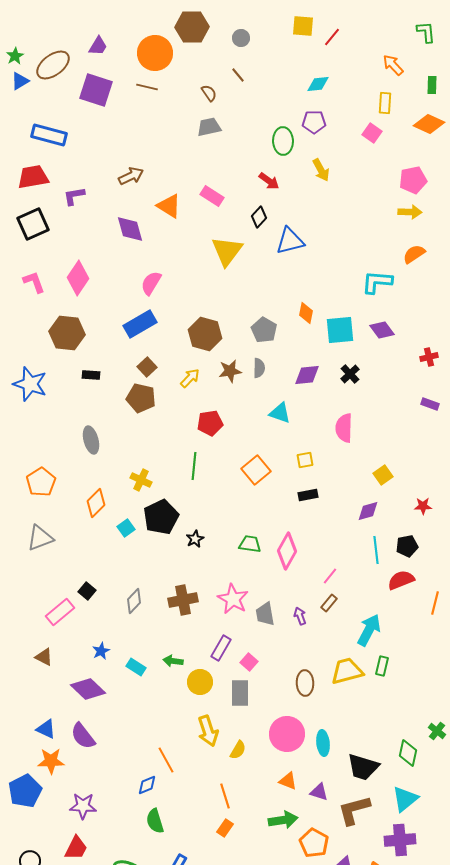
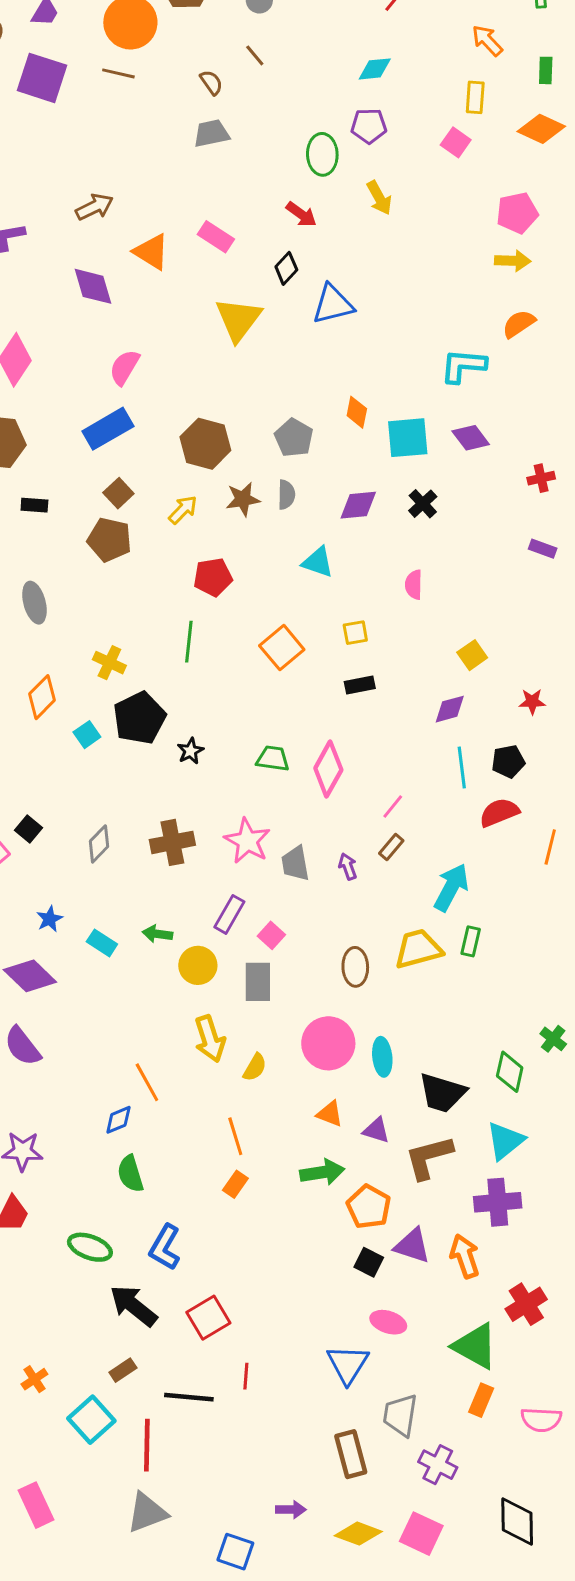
pink semicircle: (344, 428) -> (414, 585), size x0.7

